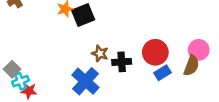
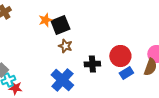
brown star: (100, 53) -> (65, 46), moved

